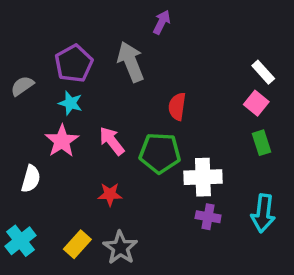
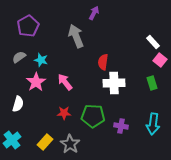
purple pentagon: (74, 63) -> (28, 26), moved
gray semicircle: (22, 86) -> (19, 57), moved
pink square: (256, 103) -> (160, 60), moved
green pentagon: (160, 153) -> (93, 116), moved
white cross: (203, 177) -> (114, 83), moved

